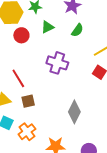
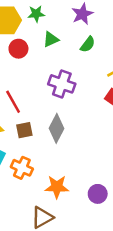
gray diamond: (74, 112) -> (56, 128), moved
orange cross: (27, 132) -> (22, 168), turned -30

